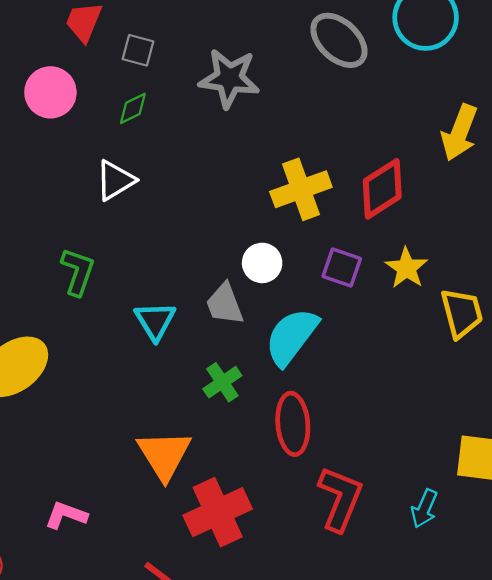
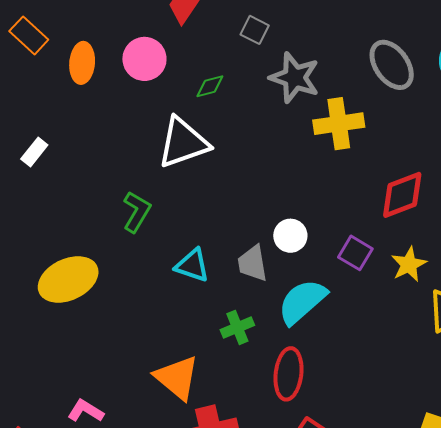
gray square: (138, 50) -> (255, 30), moved
white triangle: (115, 180) -> (183, 143), size x1.5
yellow cross: (301, 189) -> (339, 124), moved
cyan triangle: (155, 321) -> (192, 265), turned -51
orange triangle: (164, 455) -> (177, 378), turned -30

